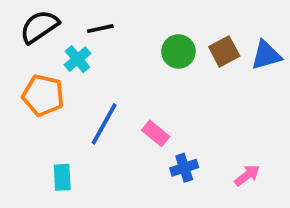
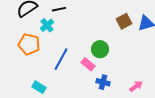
green circle: (178, 51) -> (100, 49), moved
blue cross: (184, 168) -> (103, 82), turned 32
cyan rectangle: (62, 177) -> (39, 87), turned -56

